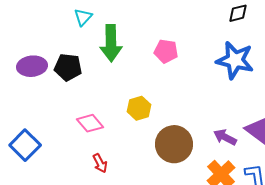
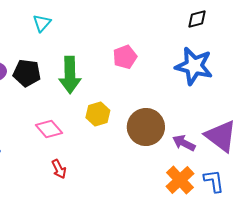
green arrow: (111, 43) -> (70, 75), moved
pink pentagon: (166, 51) -> (125, 57), turned -30
brown circle: (174, 144) -> (146, 127), moved

